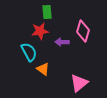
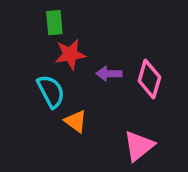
green rectangle: (47, 12) -> (54, 23), moved
pink diamond: (83, 31) -> (149, 79), moved

